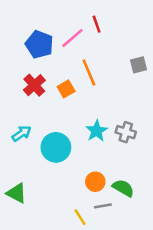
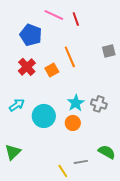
pink line: (72, 38) -> (54, 15), moved, turned 66
orange circle: (95, 182) -> (73, 123), moved
green semicircle: (123, 188) -> (107, 152), moved
green triangle: (17, 193) -> (13, 152), turned 48

